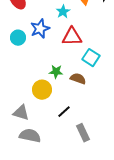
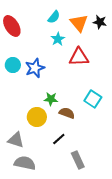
blue star: (40, 29) -> (35, 68), moved
red triangle: (72, 37) -> (79, 57), moved
cyan square: (91, 58) -> (93, 99), moved
brown semicircle: (78, 79) -> (67, 113), moved

